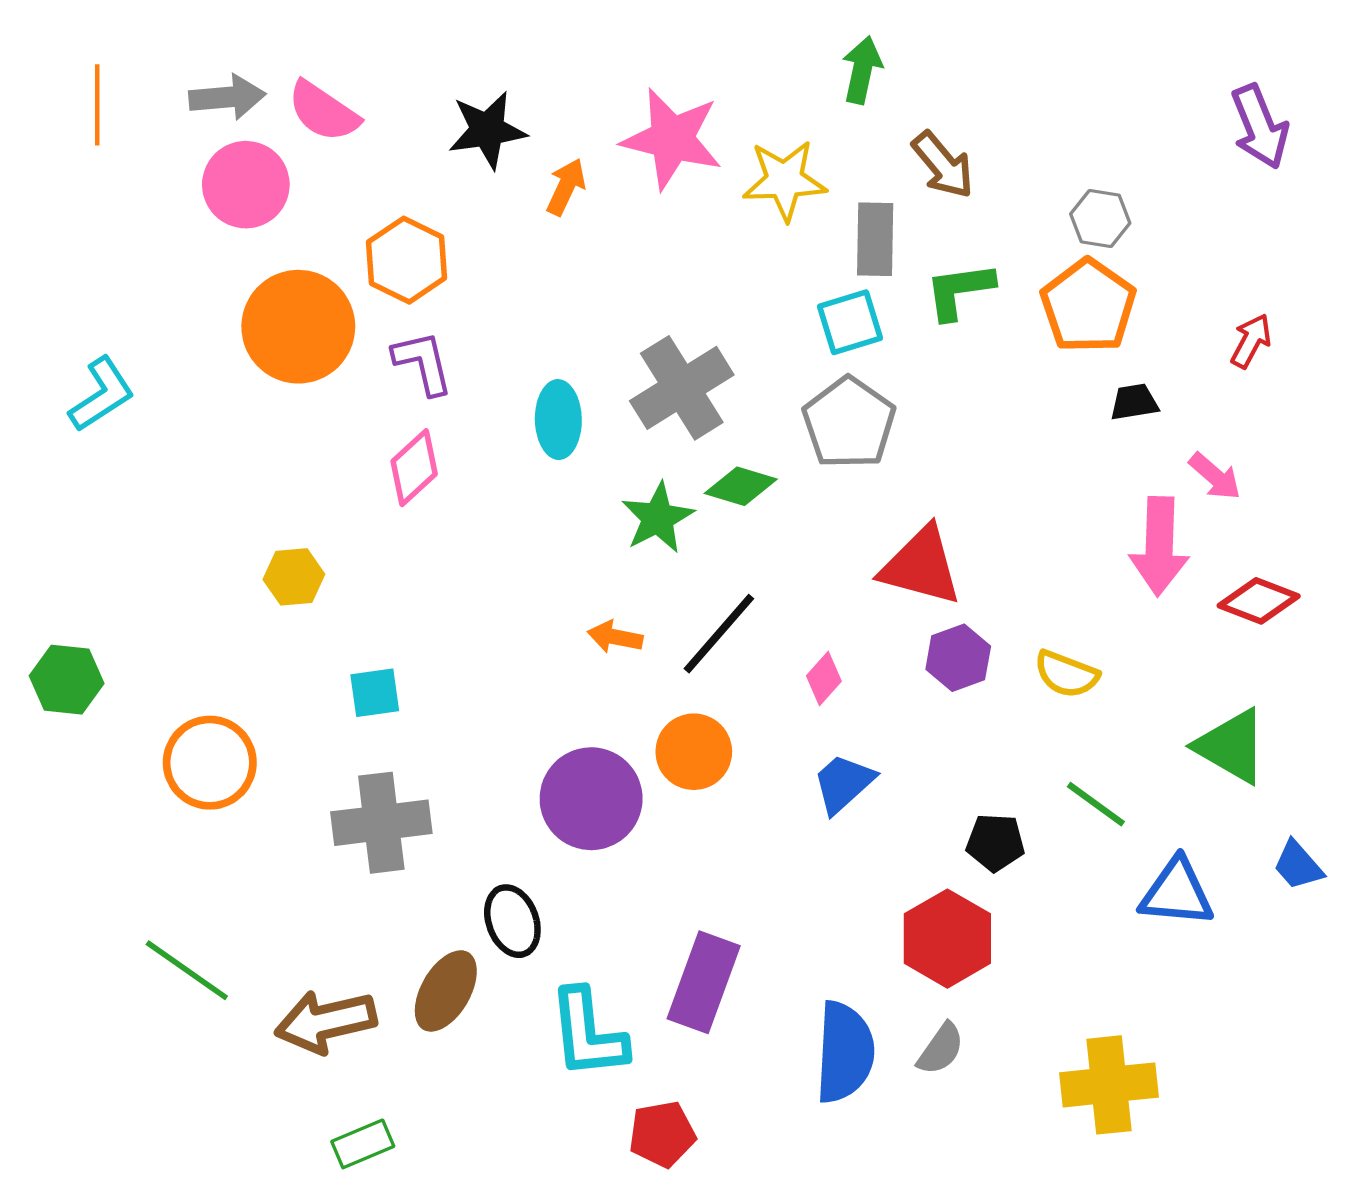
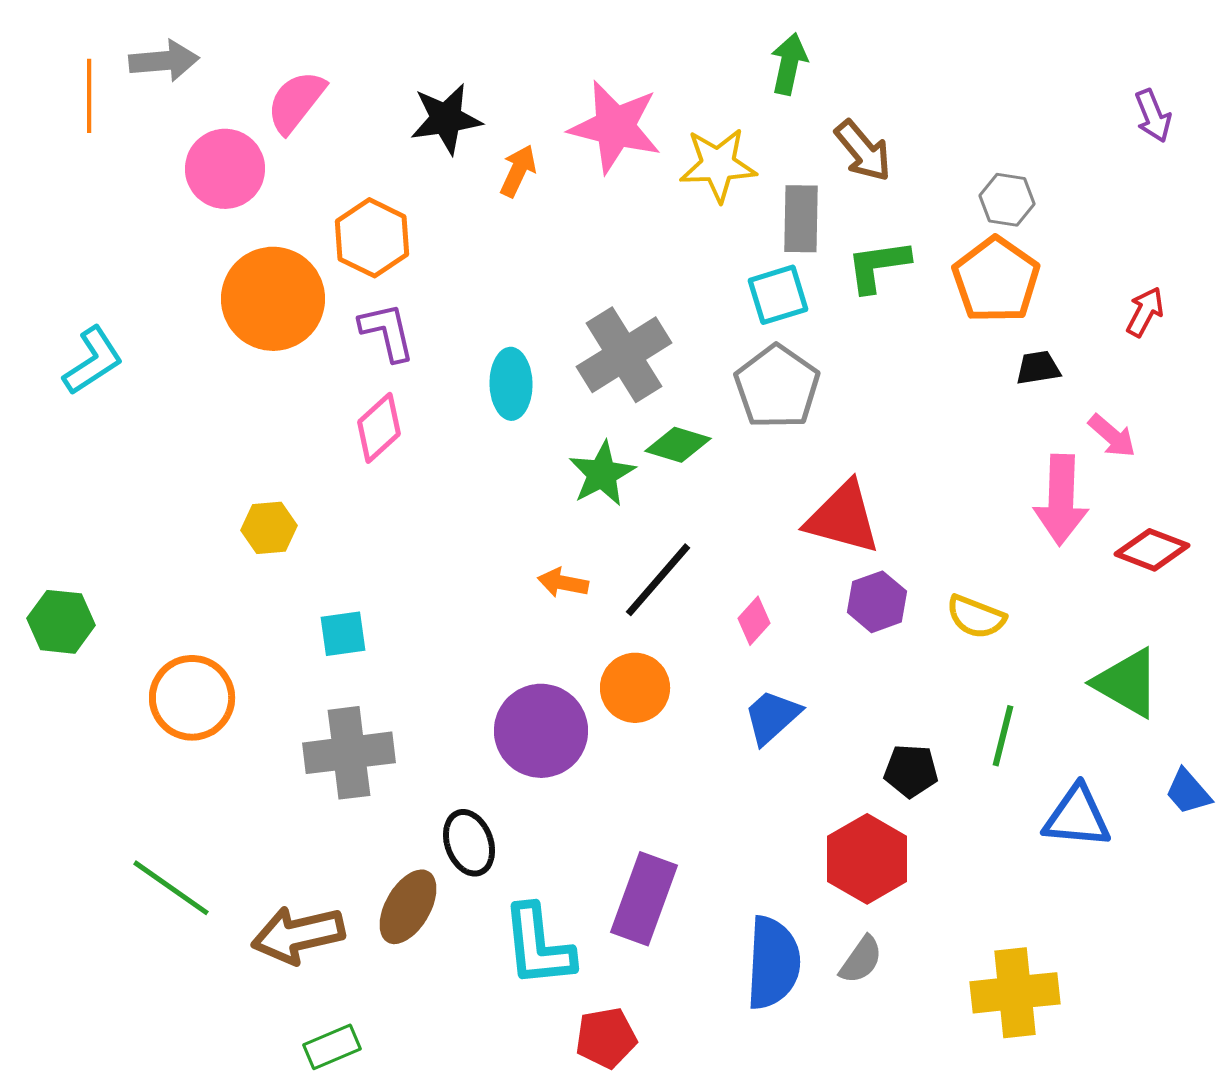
gray arrow: (227, 97) -> (164, 61), moved
pink semicircle: (323, 111) -> (296, 102), turned 94
purple arrow: (1260, 127) -> (1153, 116), size x0.7
green line: (1096, 804) -> (1003, 736), turned 68

